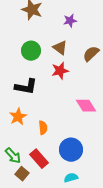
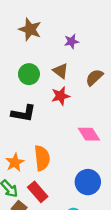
orange star: (18, 117) -> (15, 162), moved
orange semicircle: (43, 128) -> (42, 158), size x1.6
blue circle: (71, 150) -> (88, 182), moved

